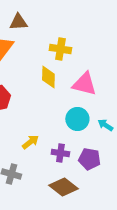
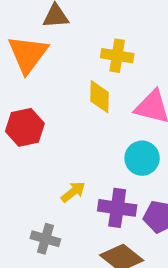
purple cross: (60, 153) -> (117, 208), size x1.4

